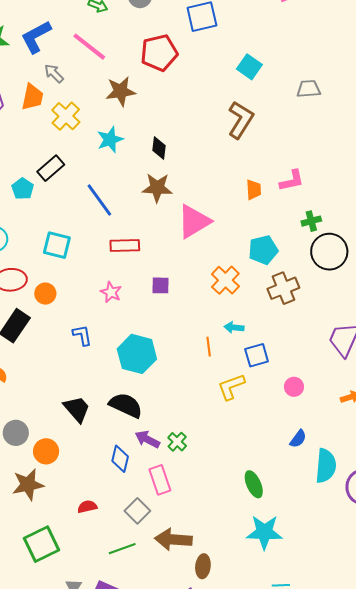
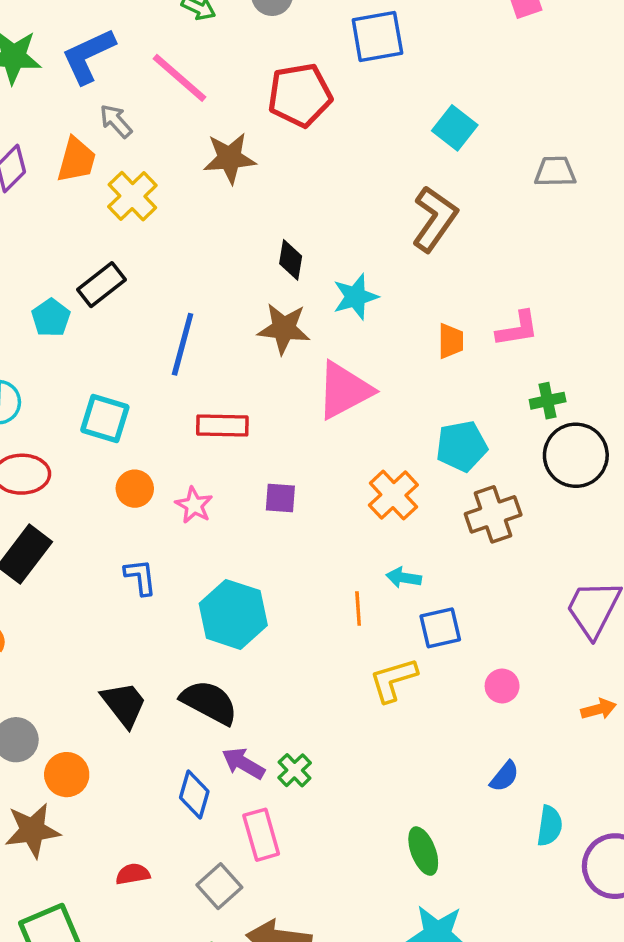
cyan star: (110, 140) -> (355, 297), moved
blue line: (99, 200) -> (183, 344), turned 48
orange circle: (45, 294) -> (135, 489), moved
cyan semicircle: (326, 466) -> (550, 826), size x0.7

